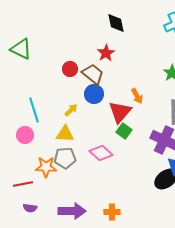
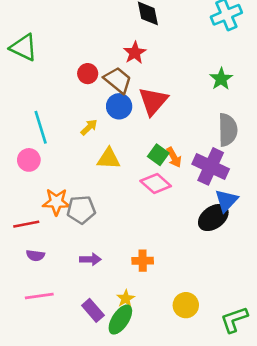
orange arrow: (137, 96) -> (174, 157), moved
red triangle: (120, 112) -> (153, 101), moved
yellow triangle: (65, 134) -> (109, 159), moved
pink diamond: (101, 153) -> (156, 183), moved
gray pentagon: (65, 158) -> (81, 210), moved
purple arrow: (72, 211) -> (90, 259), size x0.6

